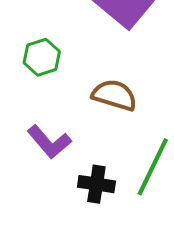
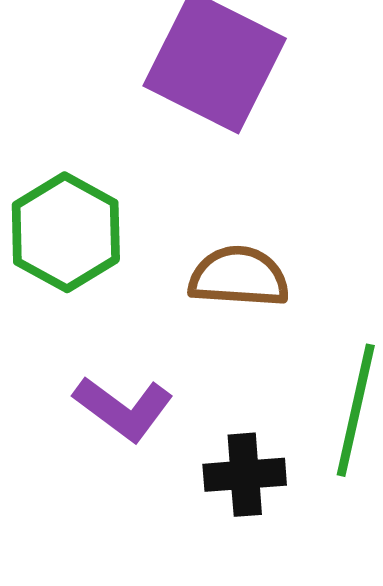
green hexagon: (42, 57) -> (66, 232), size x1.4

